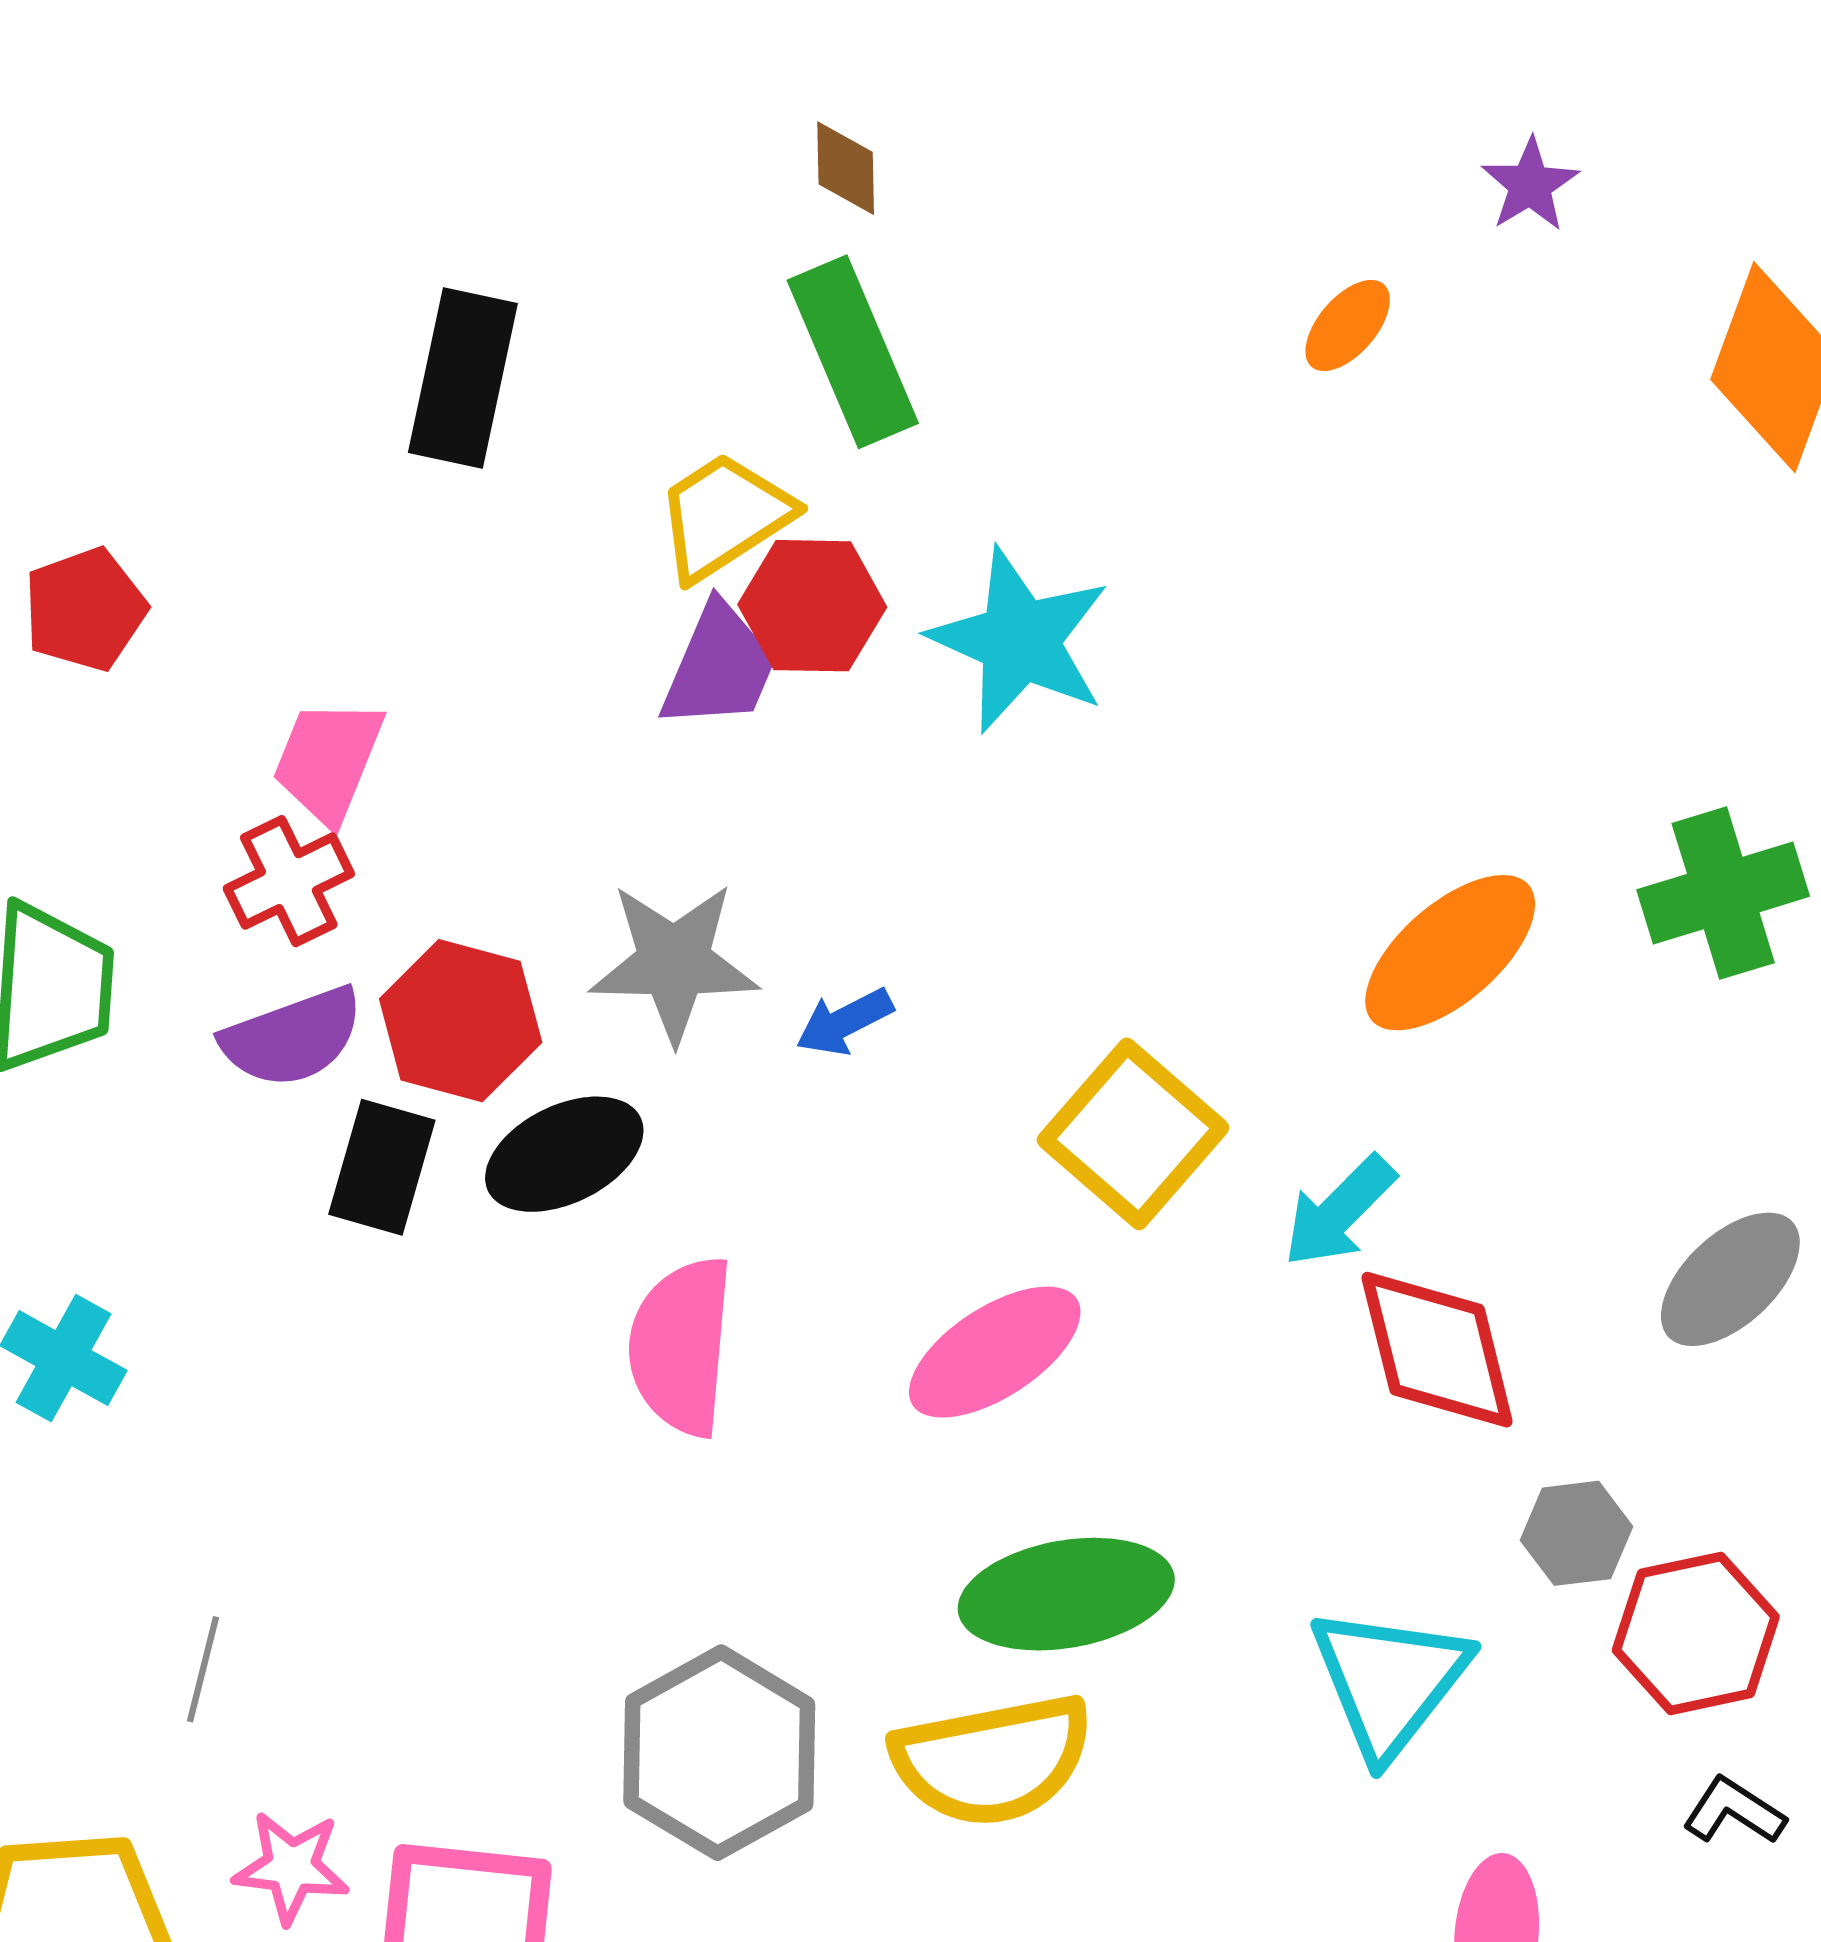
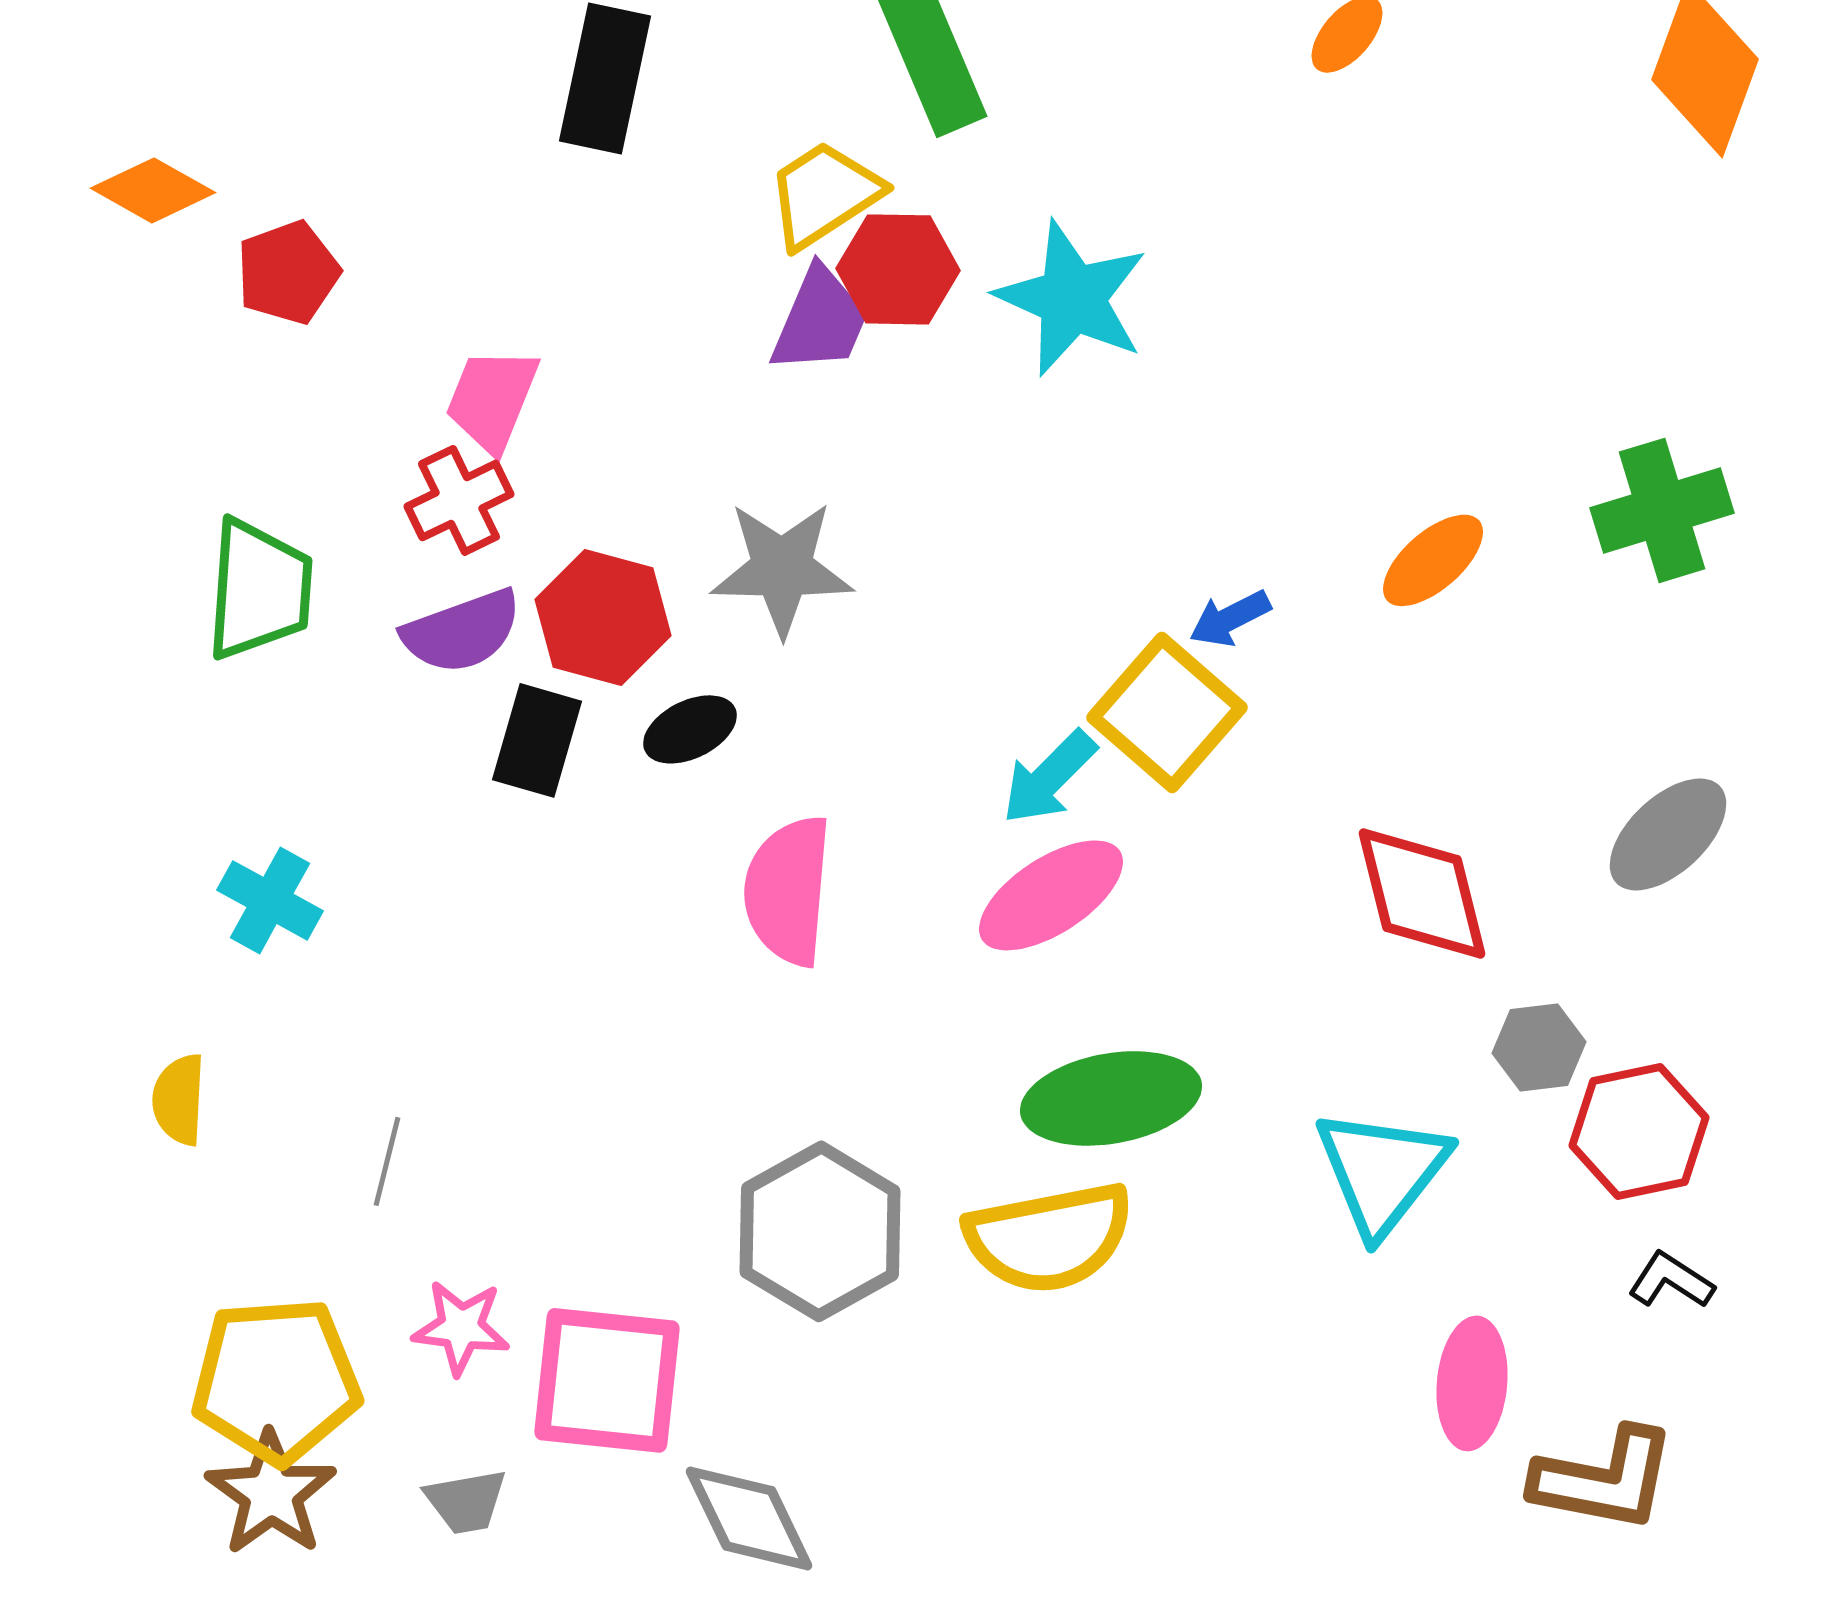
orange ellipse: (1450, 953) -> (1433, 560), size x0.7
blue arrow: (844, 1022) -> (1230, 618), moved
black ellipse: (564, 1154) -> (690, 729), size x0.7
cyan arrow: (1339, 1211) -> (1049, 777), moved

